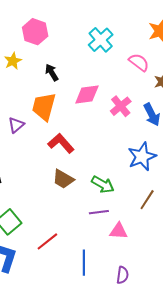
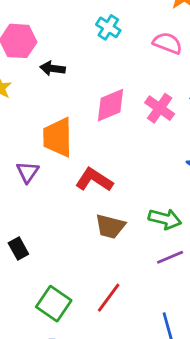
cyan cross: (101, 40) -> (108, 27), size x0.7
black arrow: (52, 72) -> (53, 68), moved, turned -36
red line: (47, 241) -> (109, 298), moved

